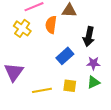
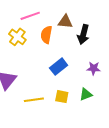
black arrow: (89, 36) -> (83, 34), moved
purple star: (93, 63) -> (94, 68), moved

